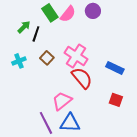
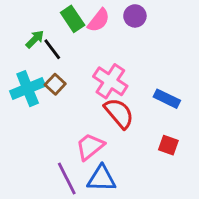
black line: (36, 34) -> (52, 49), turned -56
brown square: (47, 58) -> (55, 84), moved
cyan cross: (19, 61) -> (28, 89), size x1.6

